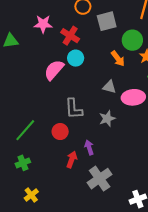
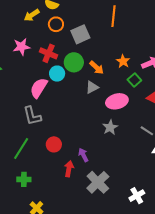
green circle: (132, 40) -> (74, 62), moved
gray triangle: (109, 87) -> (92, 87), moved, turned -32
gray L-shape: (74, 109) -> (32, 116), moved
gray star: (107, 119) -> (110, 127), moved
green cross: (23, 163) -> (24, 179), turned 32

